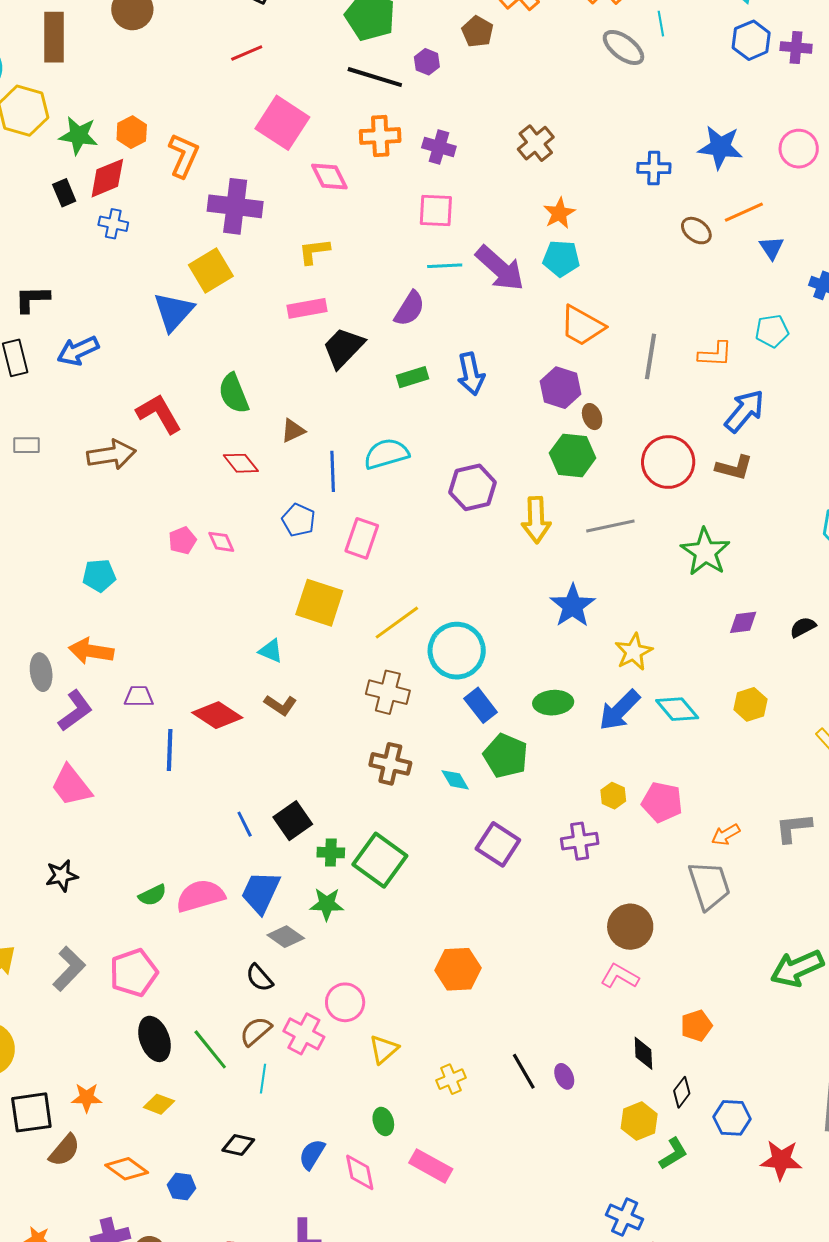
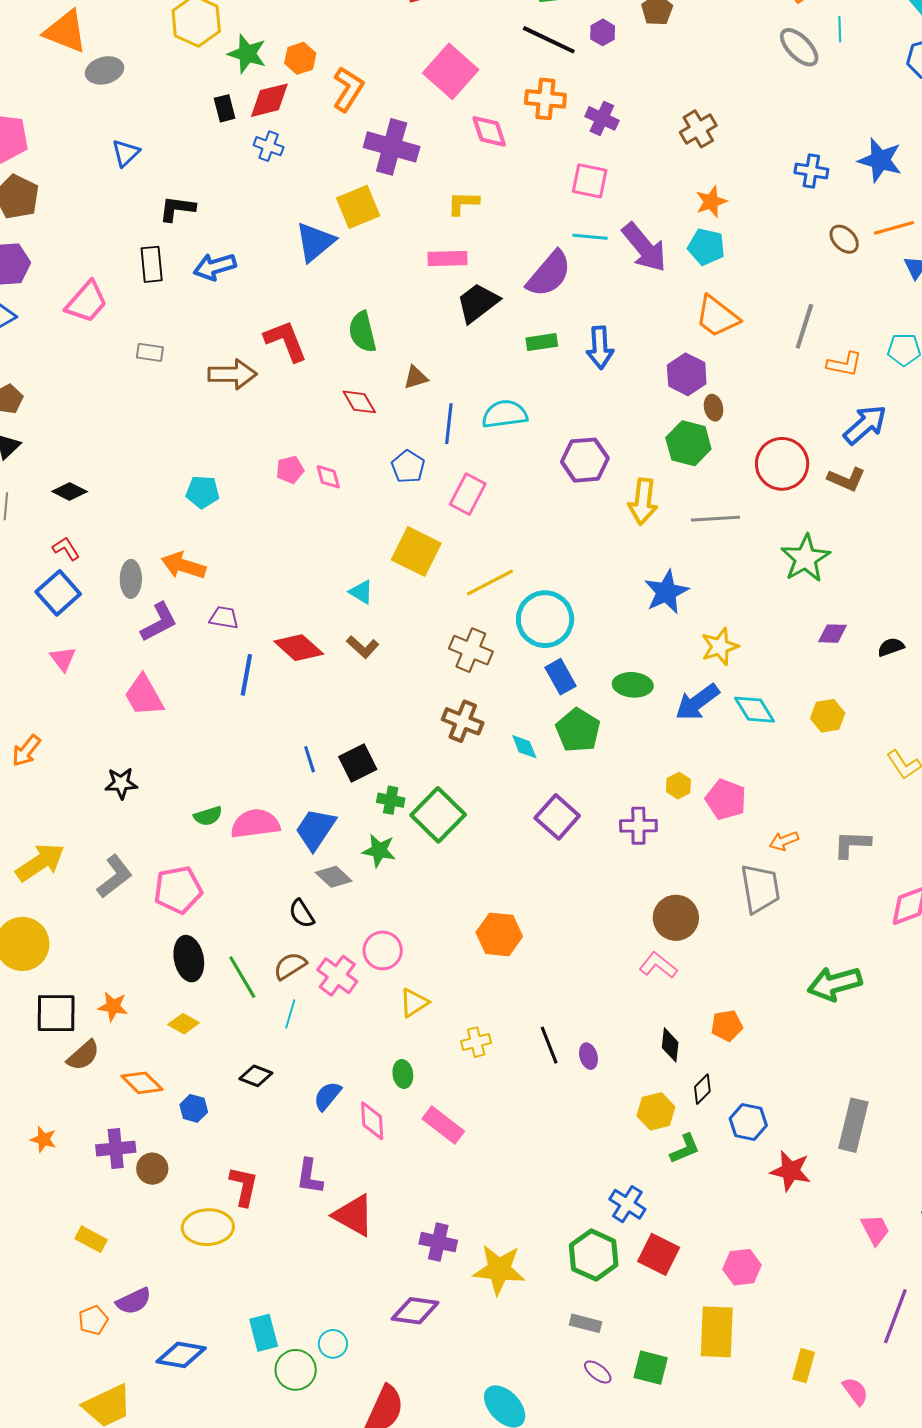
purple semicircle: (410, 309) -> (549, 274), size x1.4
gray line: (651, 356) -> (804, 326), moved

